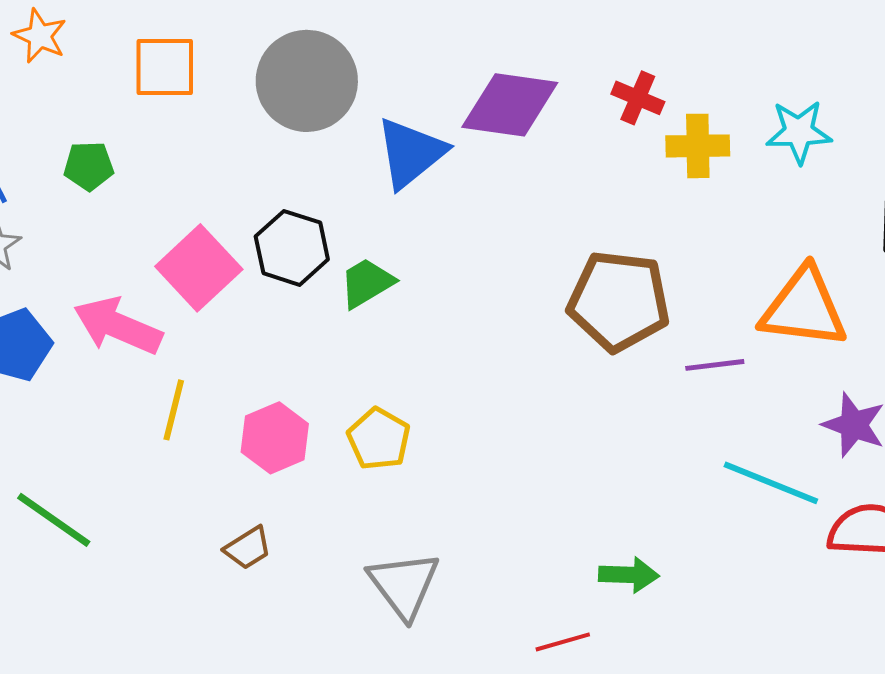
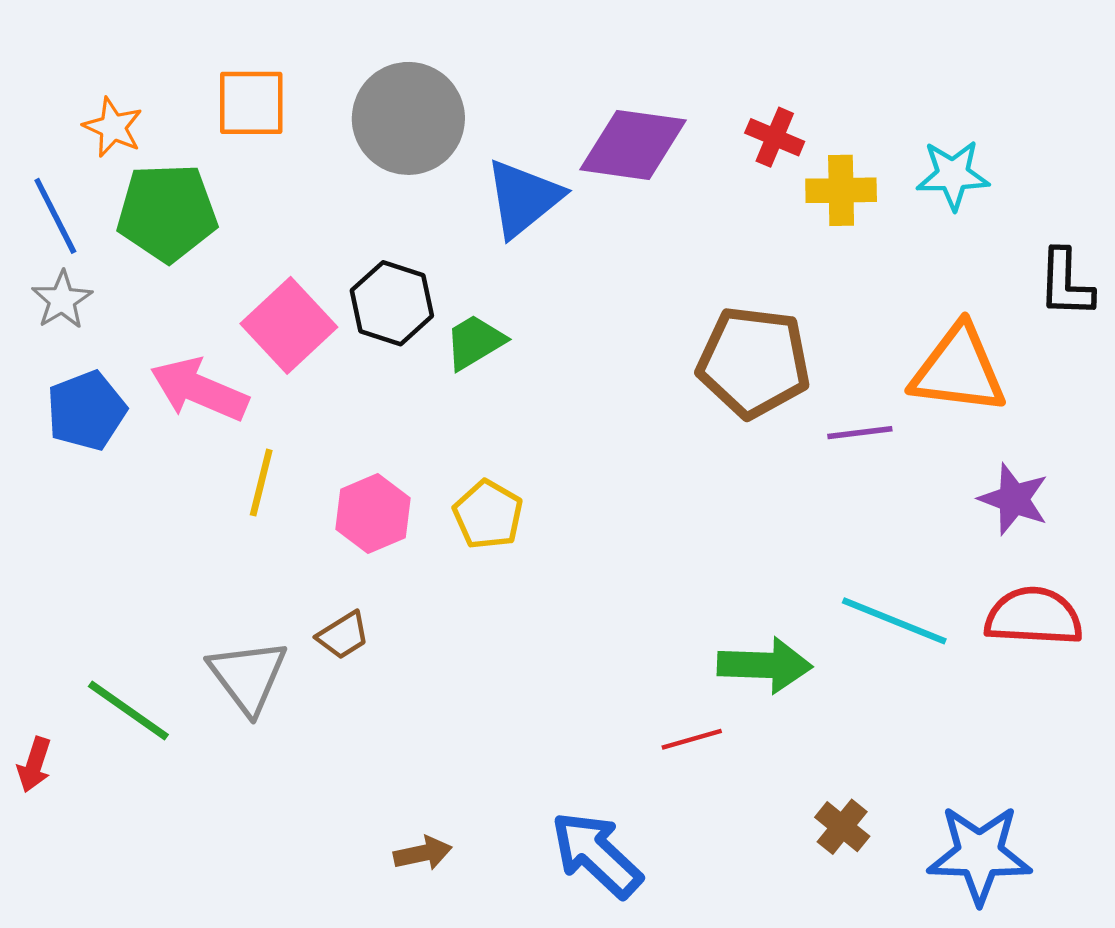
orange star: (40, 36) -> (113, 127), moved
green pentagon: (89, 166) -> (167, 212), size x1.8
cyan line: (771, 483) -> (894, 621), moved
green line: (54, 520) -> (128, 711), moved
green arrow: (629, 575) -> (765, 665), size x1.4
gray triangle: (404, 585) -> (248, 676), moved

